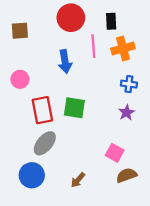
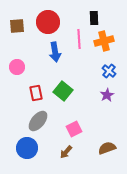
red circle: (71, 18) -> (48, 22), moved
blue cross: (129, 84) -> (109, 71), turned 32
green square: (74, 108) -> (63, 91), turned 30
red rectangle: (42, 110) -> (36, 93), size x0.7
pink square: (115, 153) -> (74, 129), moved, turned 35

